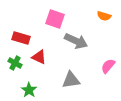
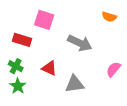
pink square: (55, 19) -> (44, 20), moved
red triangle: (39, 57) -> (49, 68), moved
green star: (29, 90) -> (18, 86), moved

